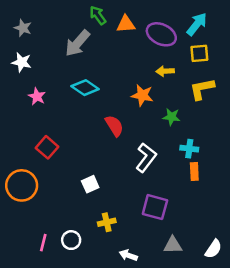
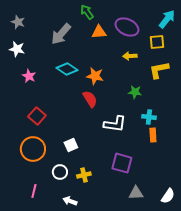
green arrow: (98, 15) -> (87, 12), moved
orange triangle: (126, 24) -> (99, 32), moved
cyan arrow: (197, 24) -> (167, 19), moved
orange star: (142, 95) -> (95, 76), moved
white L-shape: (146, 157) -> (115, 124), turned 60
orange circle: (22, 185) -> (33, 149), moved
white circle: (71, 240) -> (60, 172), moved
white arrow: (128, 255) -> (70, 201), moved

